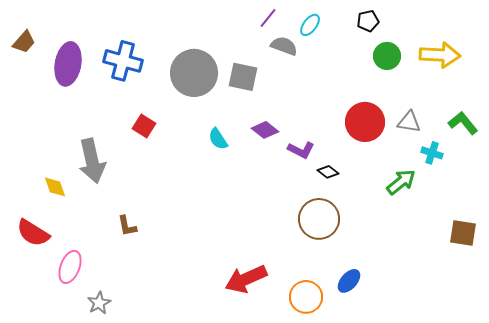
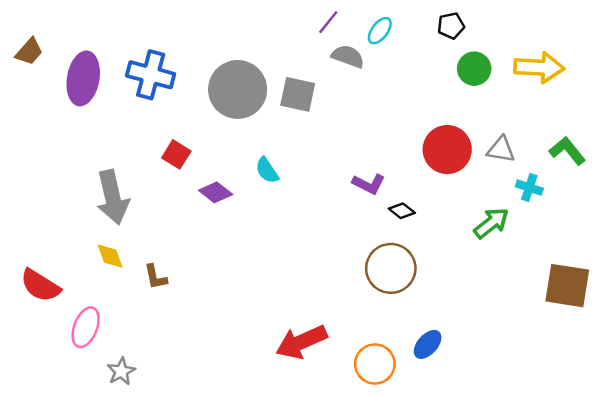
purple diamond: (265, 130) -> (216, 192), moved
yellow diamond: (55, 187) -> (110, 256), moved
brown square: (463, 233) -> (567, 286), size x1.4

